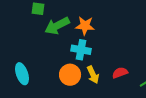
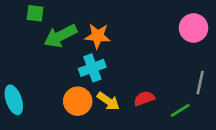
cyan cross: (81, 50) -> (92, 68), turned -30
yellow arrow: (93, 75) -> (108, 101), turned -30

